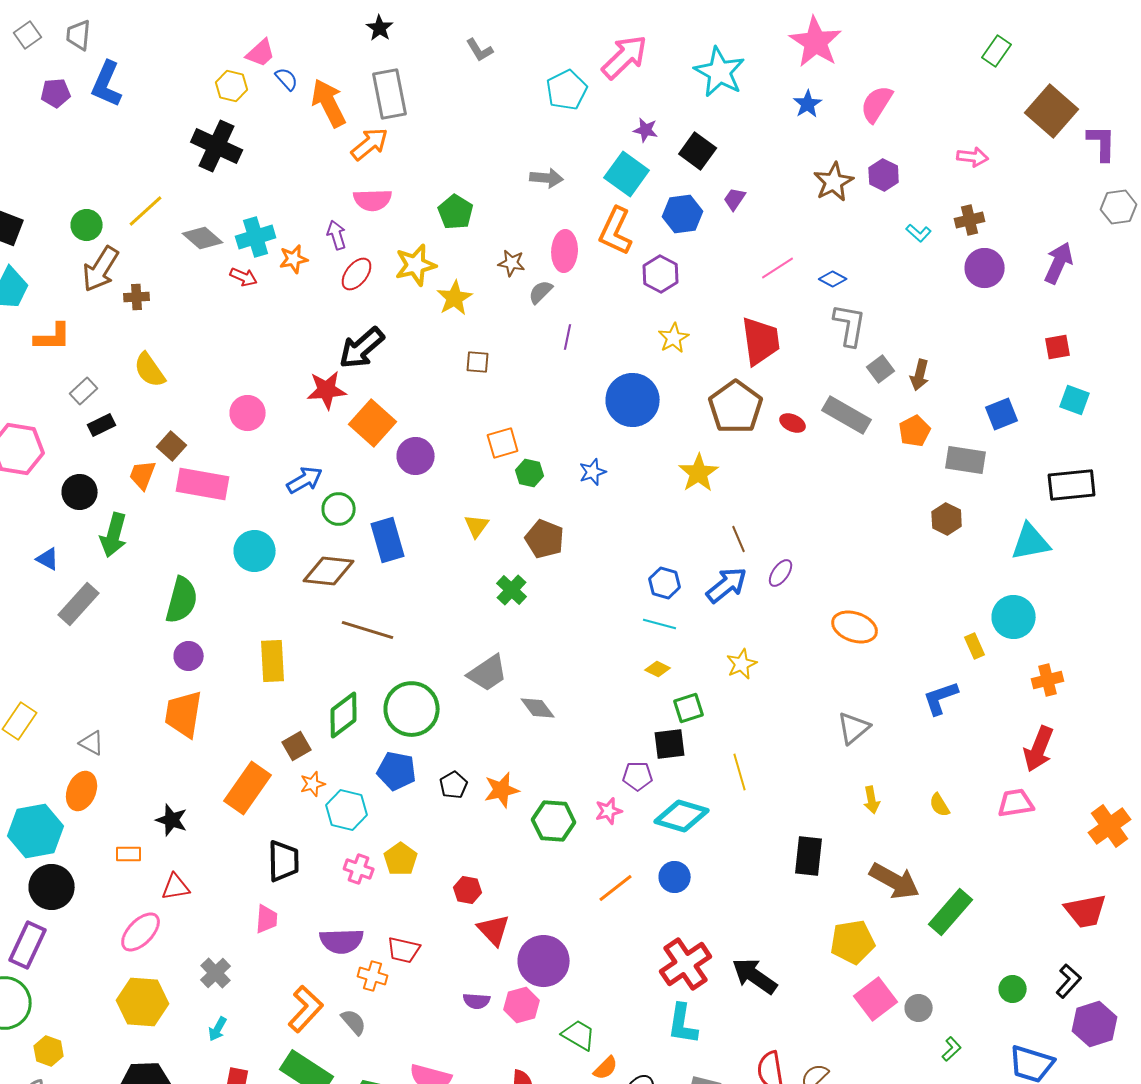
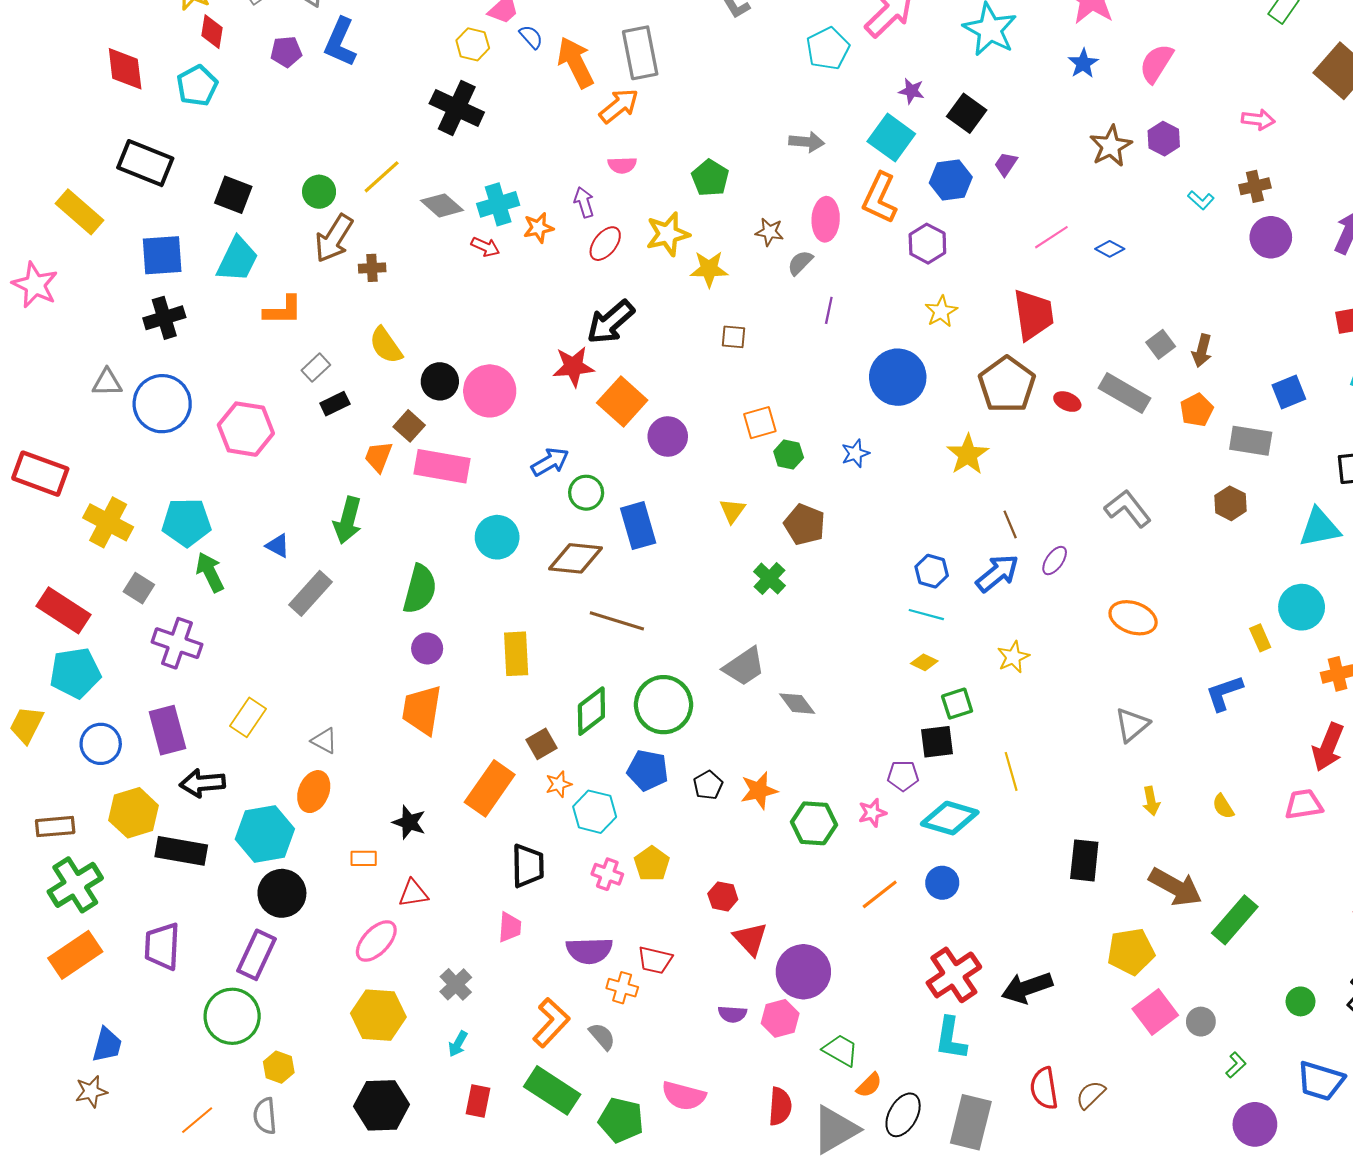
pink semicircle: (373, 200) -> (622, 165), size x0.7
yellow star: (455, 298) -> (709, 269), turned 30
gray L-shape: (850, 325) -> (1128, 509), moved, turned -48
pink circle: (248, 413) -> (490, 391), size x1.4
black circle: (80, 492) -> (440, 381), moved
black arrow: (755, 976) -> (1027, 988), turned -54

